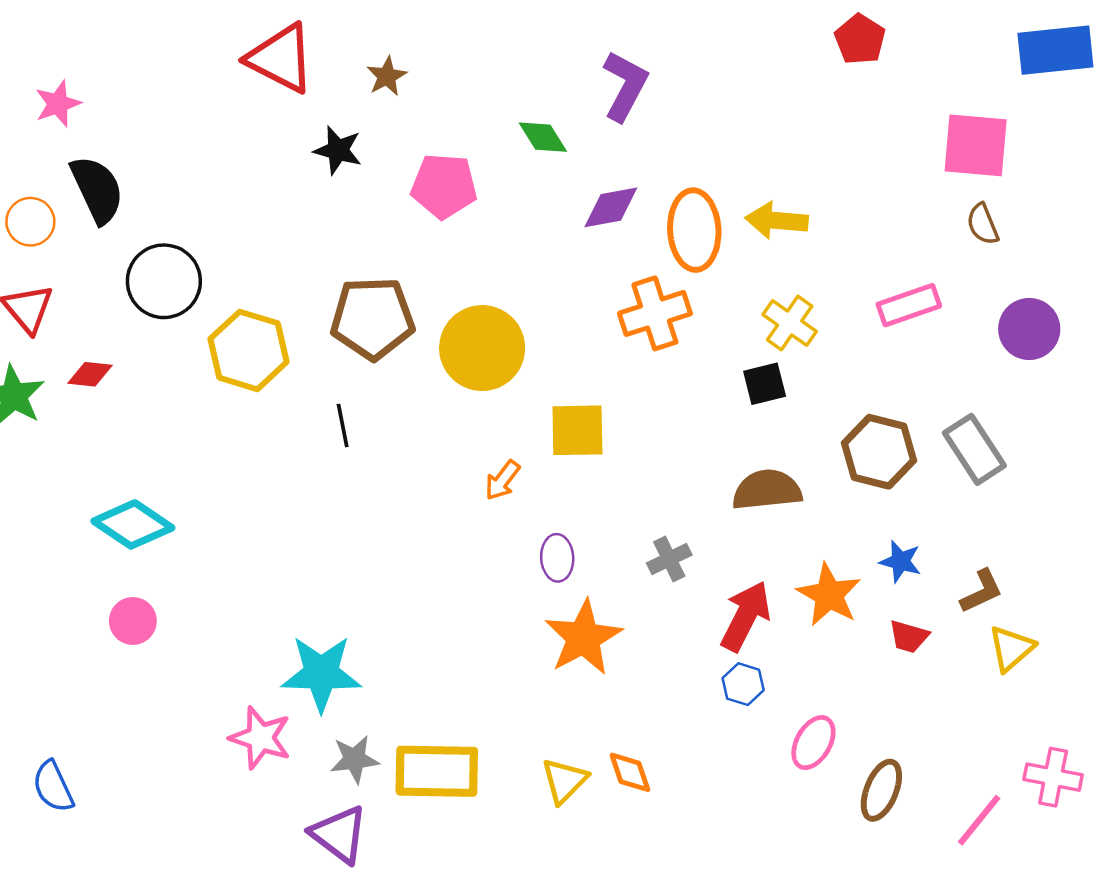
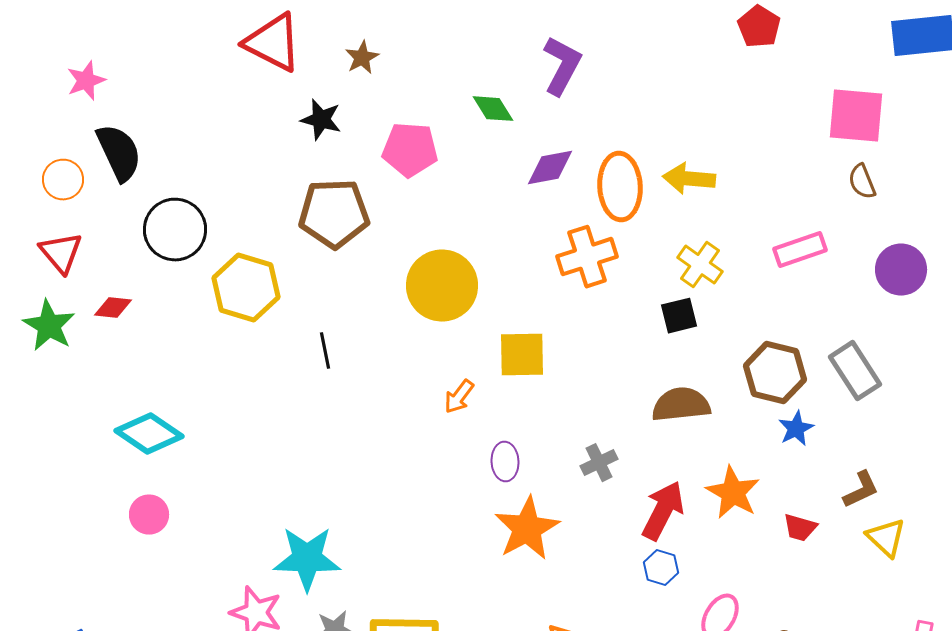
brown pentagon: (372, 318) -> (334, 214), moved
blue star: (900, 561) -> (796, 429), moved, turned 30
yellow triangle: (1011, 648) -> (886, 538), turned -36

